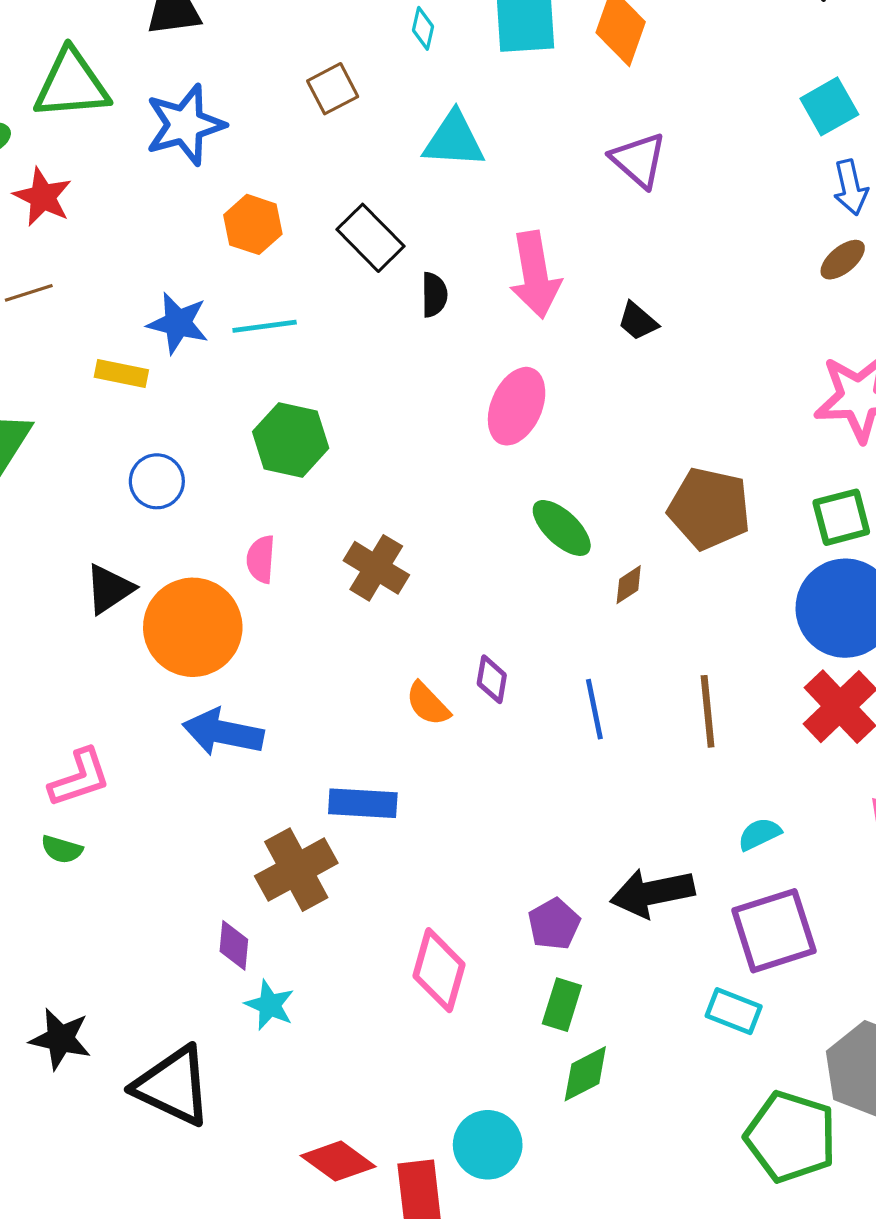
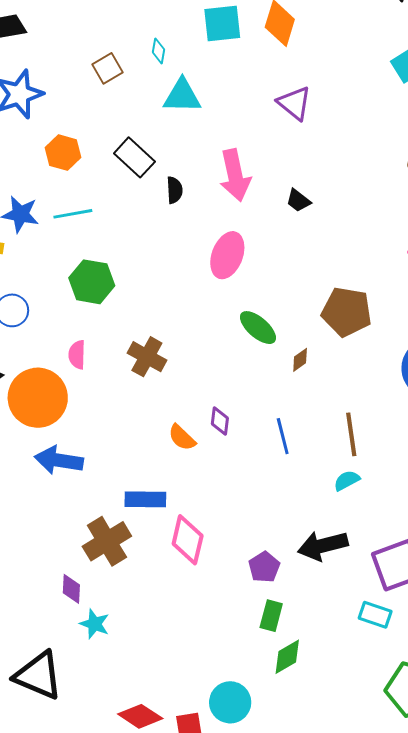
cyan diamond: (423, 28) -> (159, 51), moved
cyan semicircle: (759, 834) -> (347, 480), moved
pink diamond: (439, 970) -> (188, 540), moved

